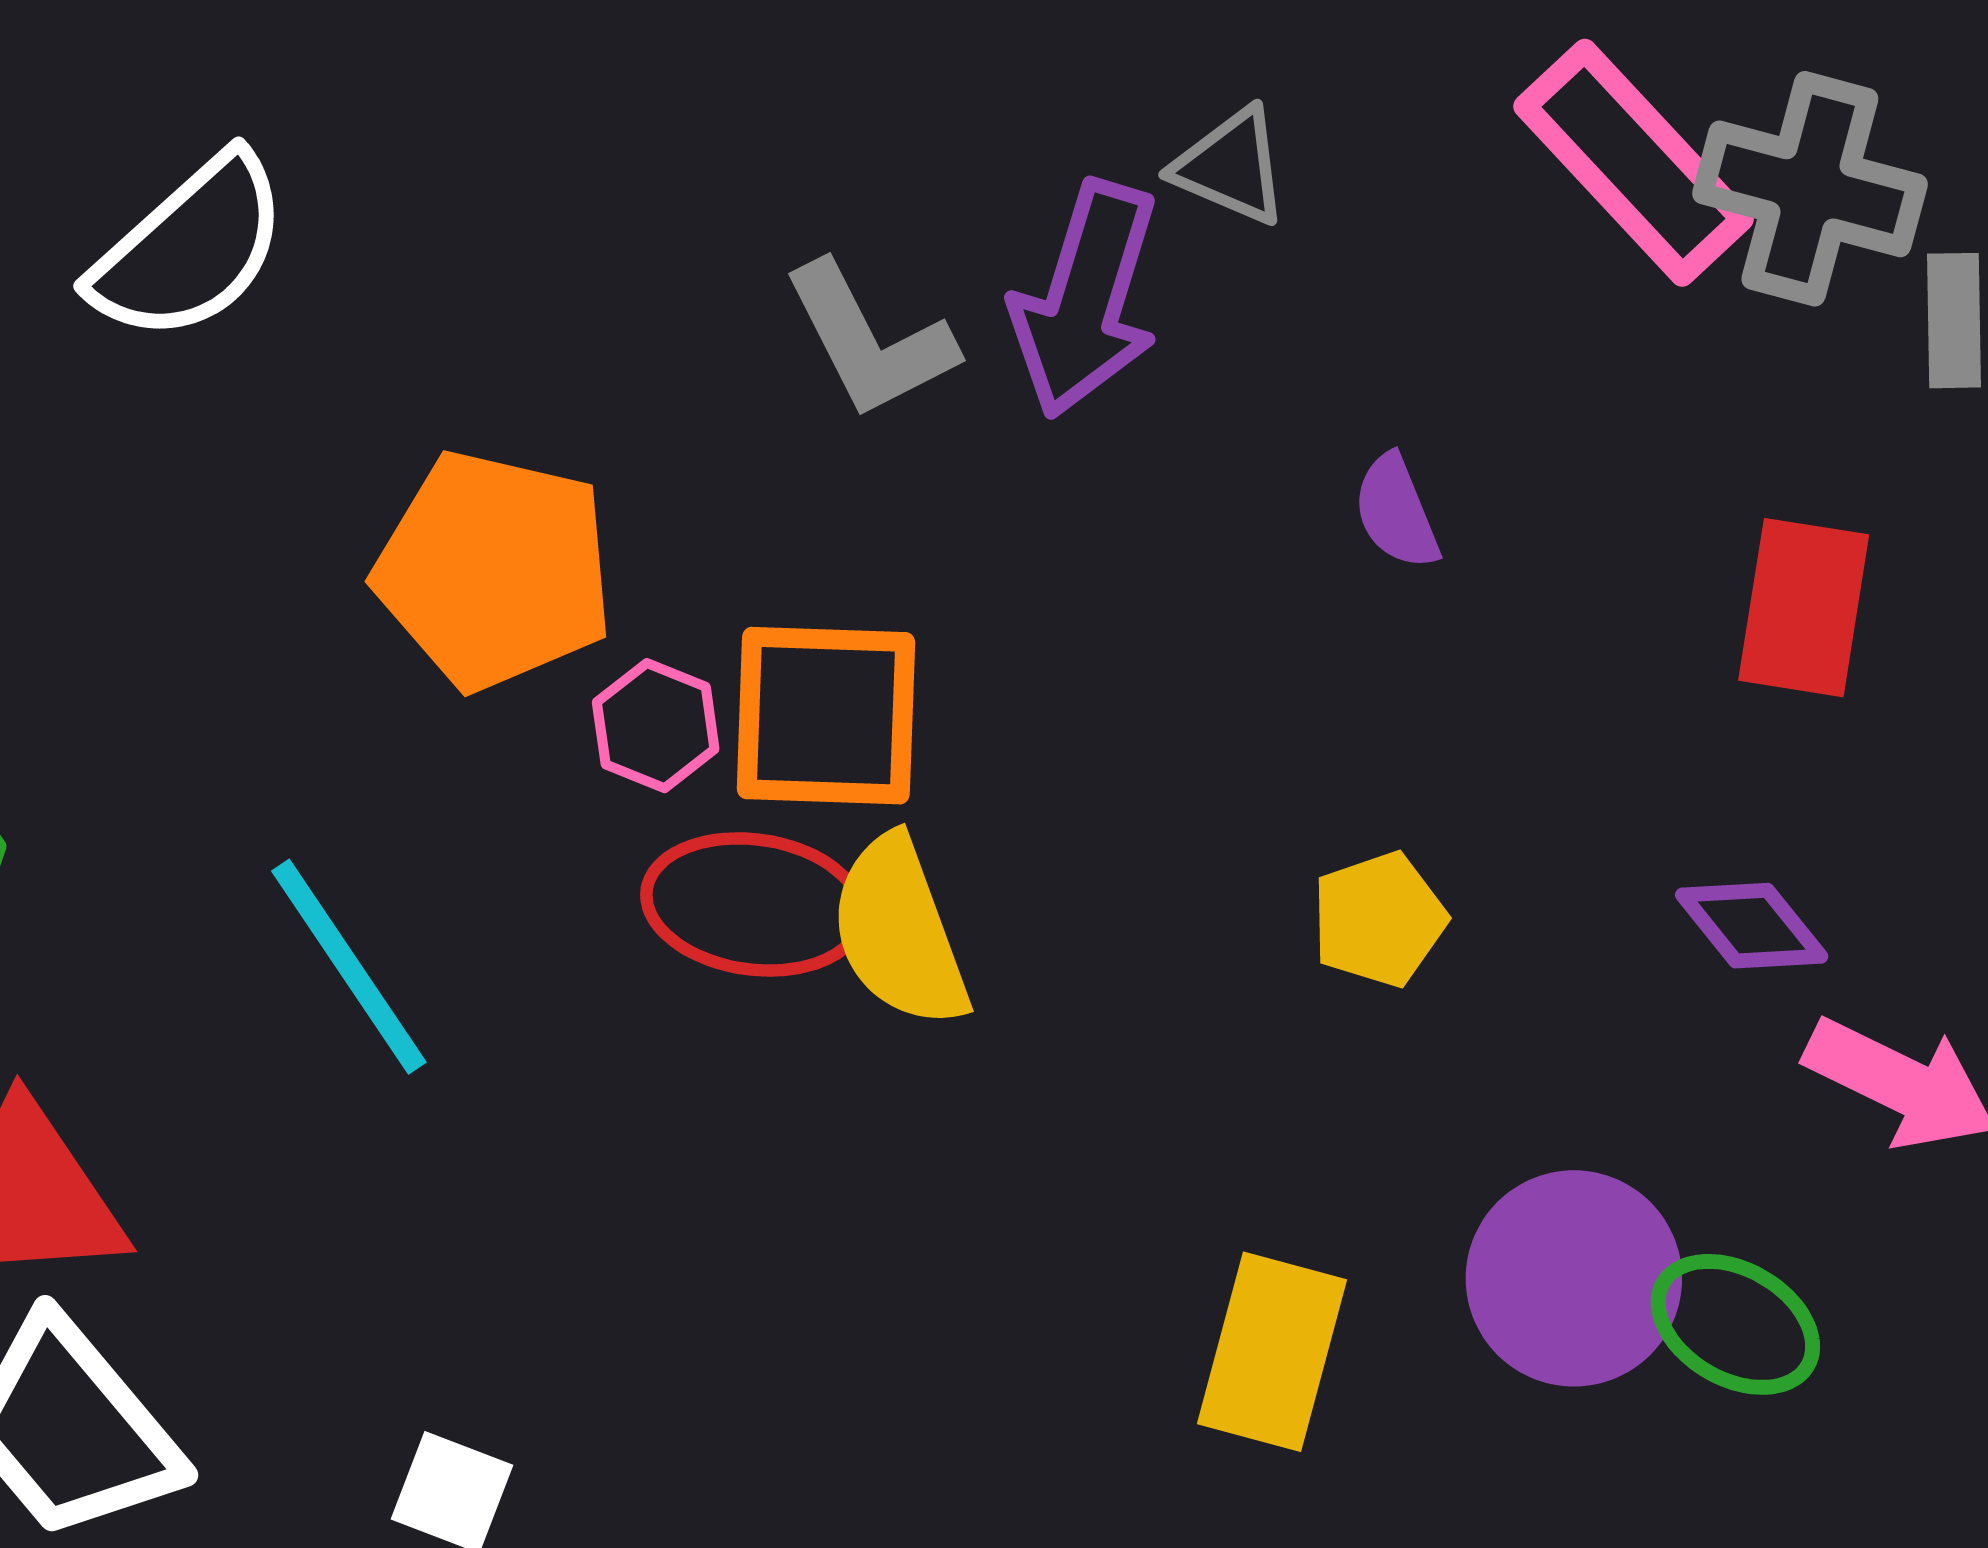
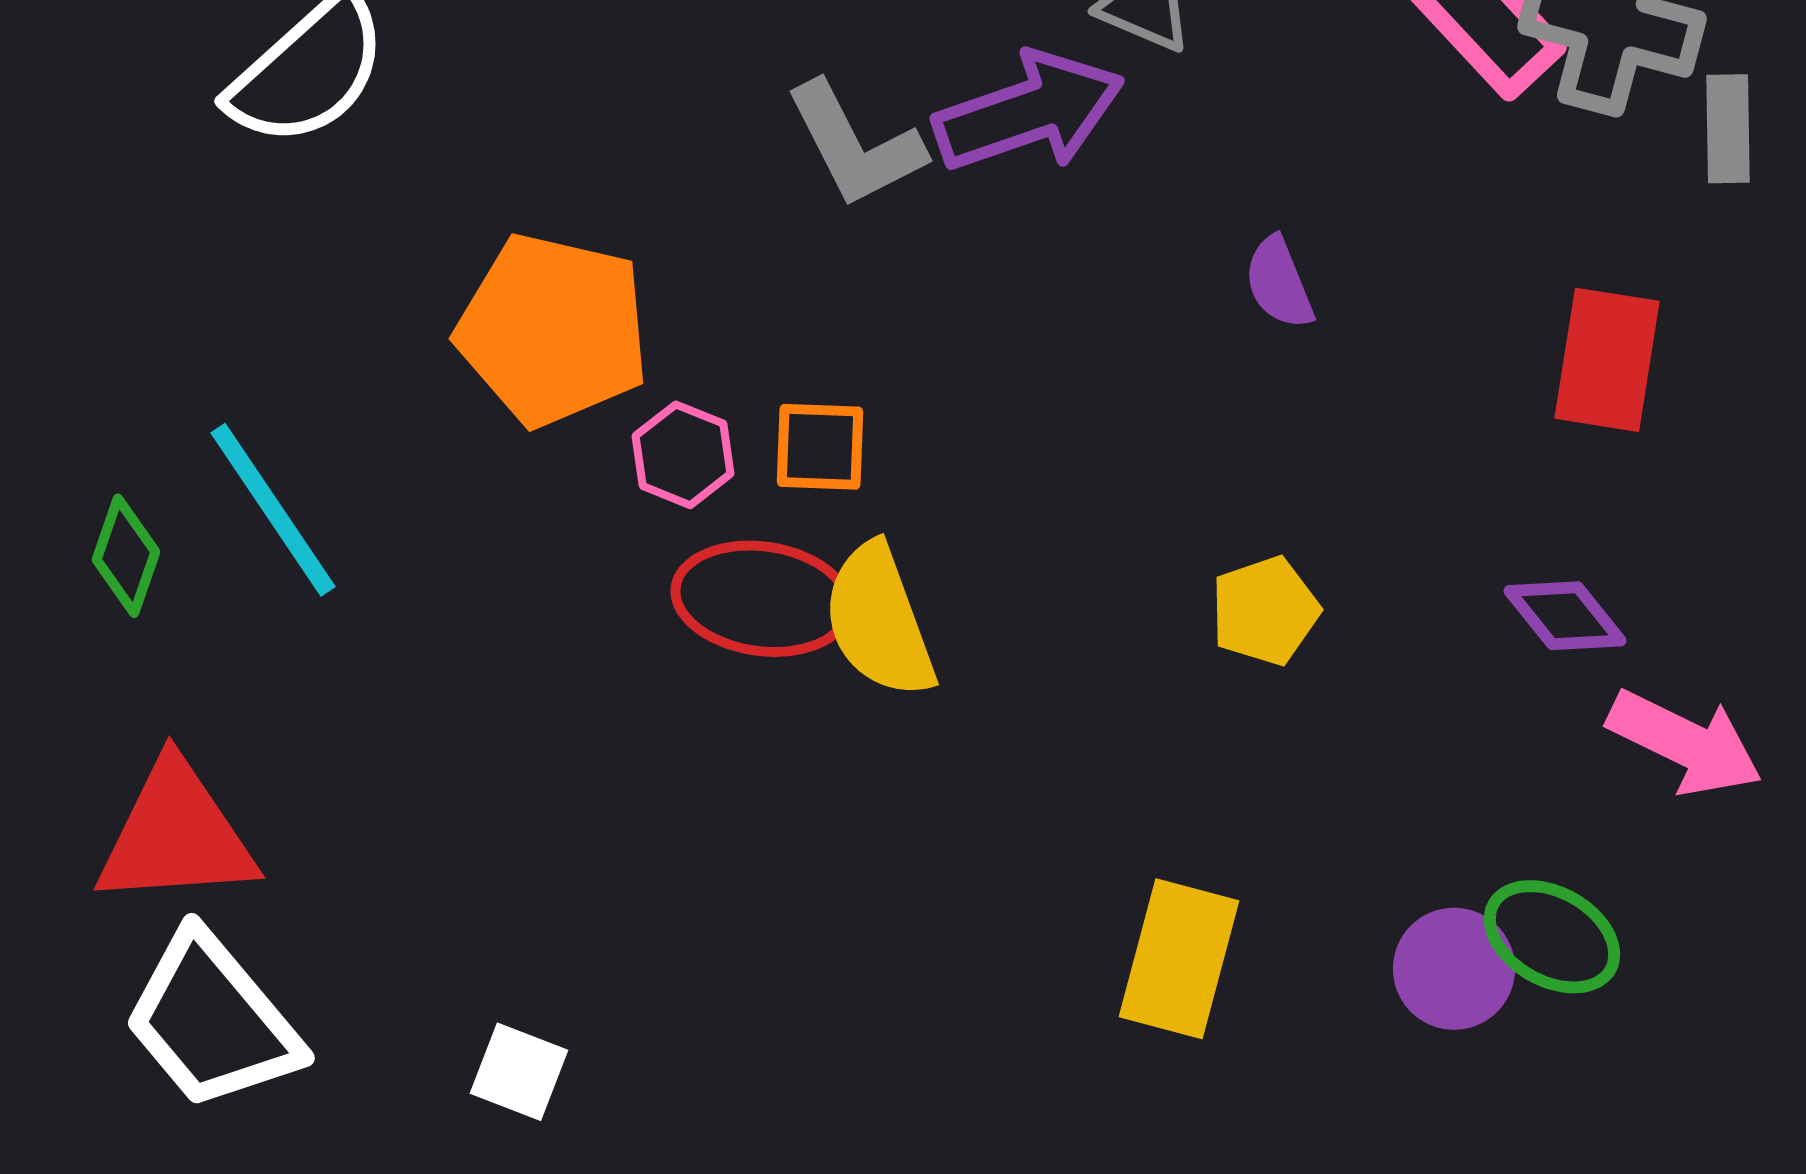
purple arrow: (1086, 299) -> (1029, 112), turned -126
orange square: (826, 716) -> (820, 447), size x0.6
cyan line: (349, 967) -> (273, 510), moved
purple circle: (1574, 1278) -> (1454, 969), moved, size x0.7

